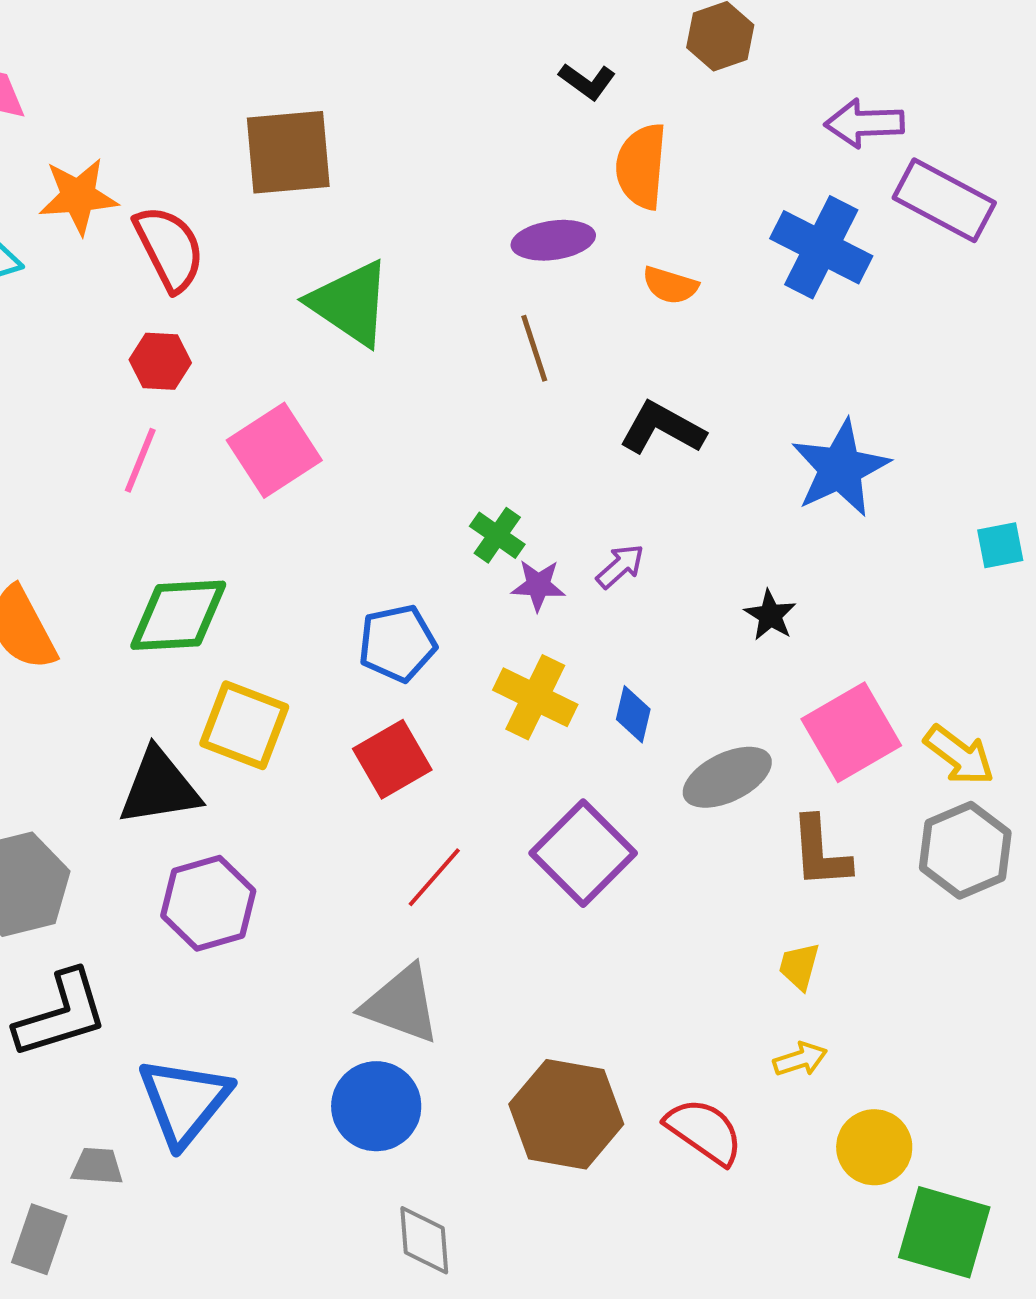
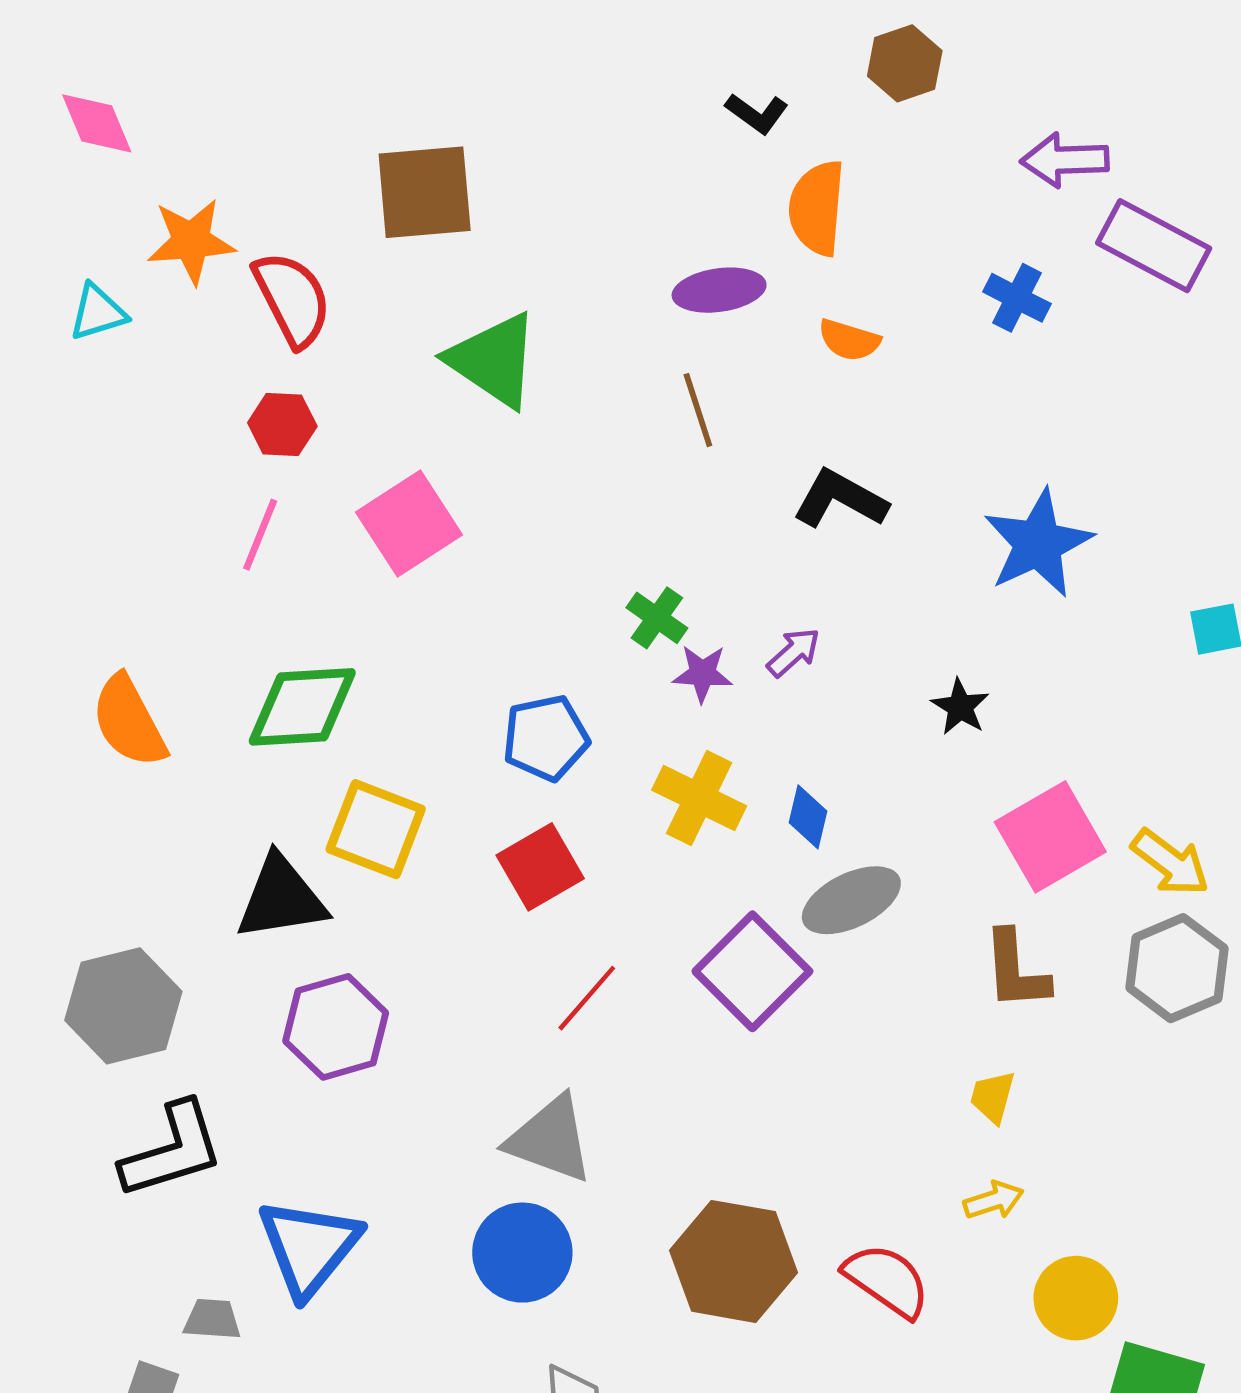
blue cross: (821, 247) -> (1017, 298), size x0.6
gray ellipse: (727, 777) -> (851, 900), moved

